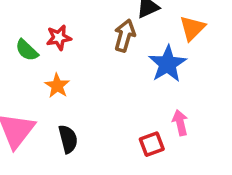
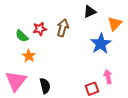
brown arrow: (125, 36) -> (63, 28), moved
orange star: (57, 86) -> (29, 56), moved

